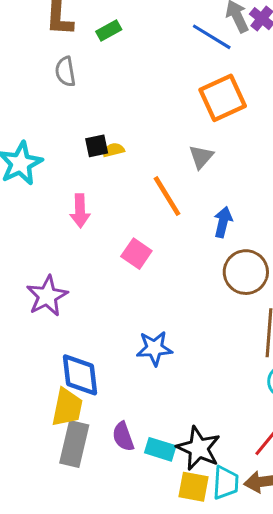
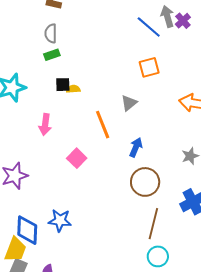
green rectangle: (109, 30) -> (52, 55), moved
orange square: (223, 98) -> (149, 67), size x0.7
blue star: (154, 348) -> (60, 221), moved

